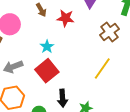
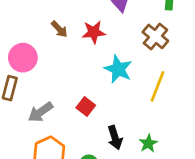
cyan star: (47, 47) -> (118, 69), moved, size x1.5
red square: (47, 71) -> (86, 107), size x0.6

